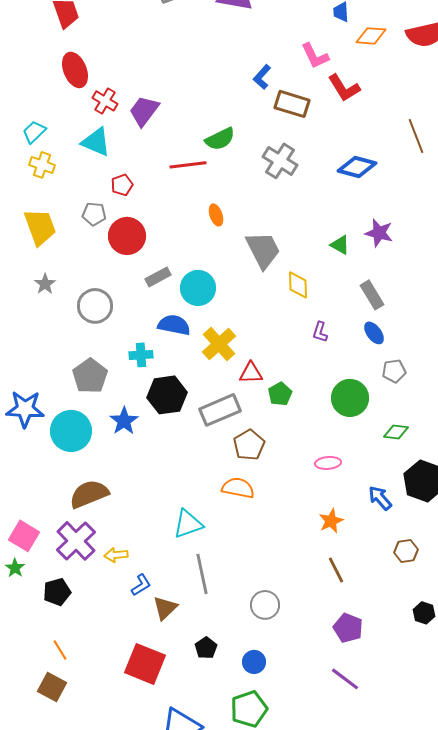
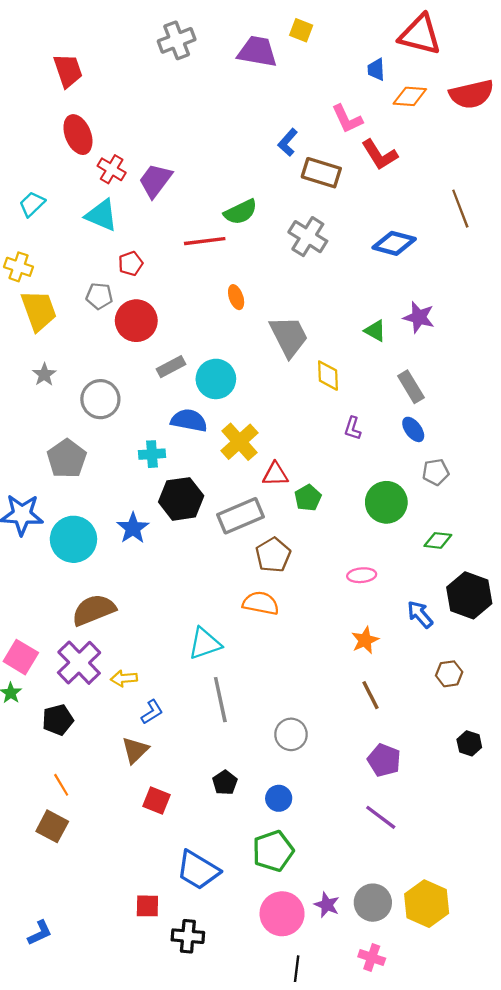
yellow cross: (42, 165) -> (19, 267), moved
gray pentagon: (90, 376) -> (67, 459), moved
brown triangle: (165, 608) -> (135, 750), moved
red square: (145, 664) -> (156, 801), size x0.6

